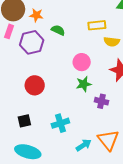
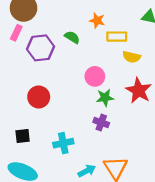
orange star: (36, 15) -> (97, 20), moved
green star: (84, 84) -> (105, 98), moved
purple cross: (101, 101) -> (101, 123), moved

